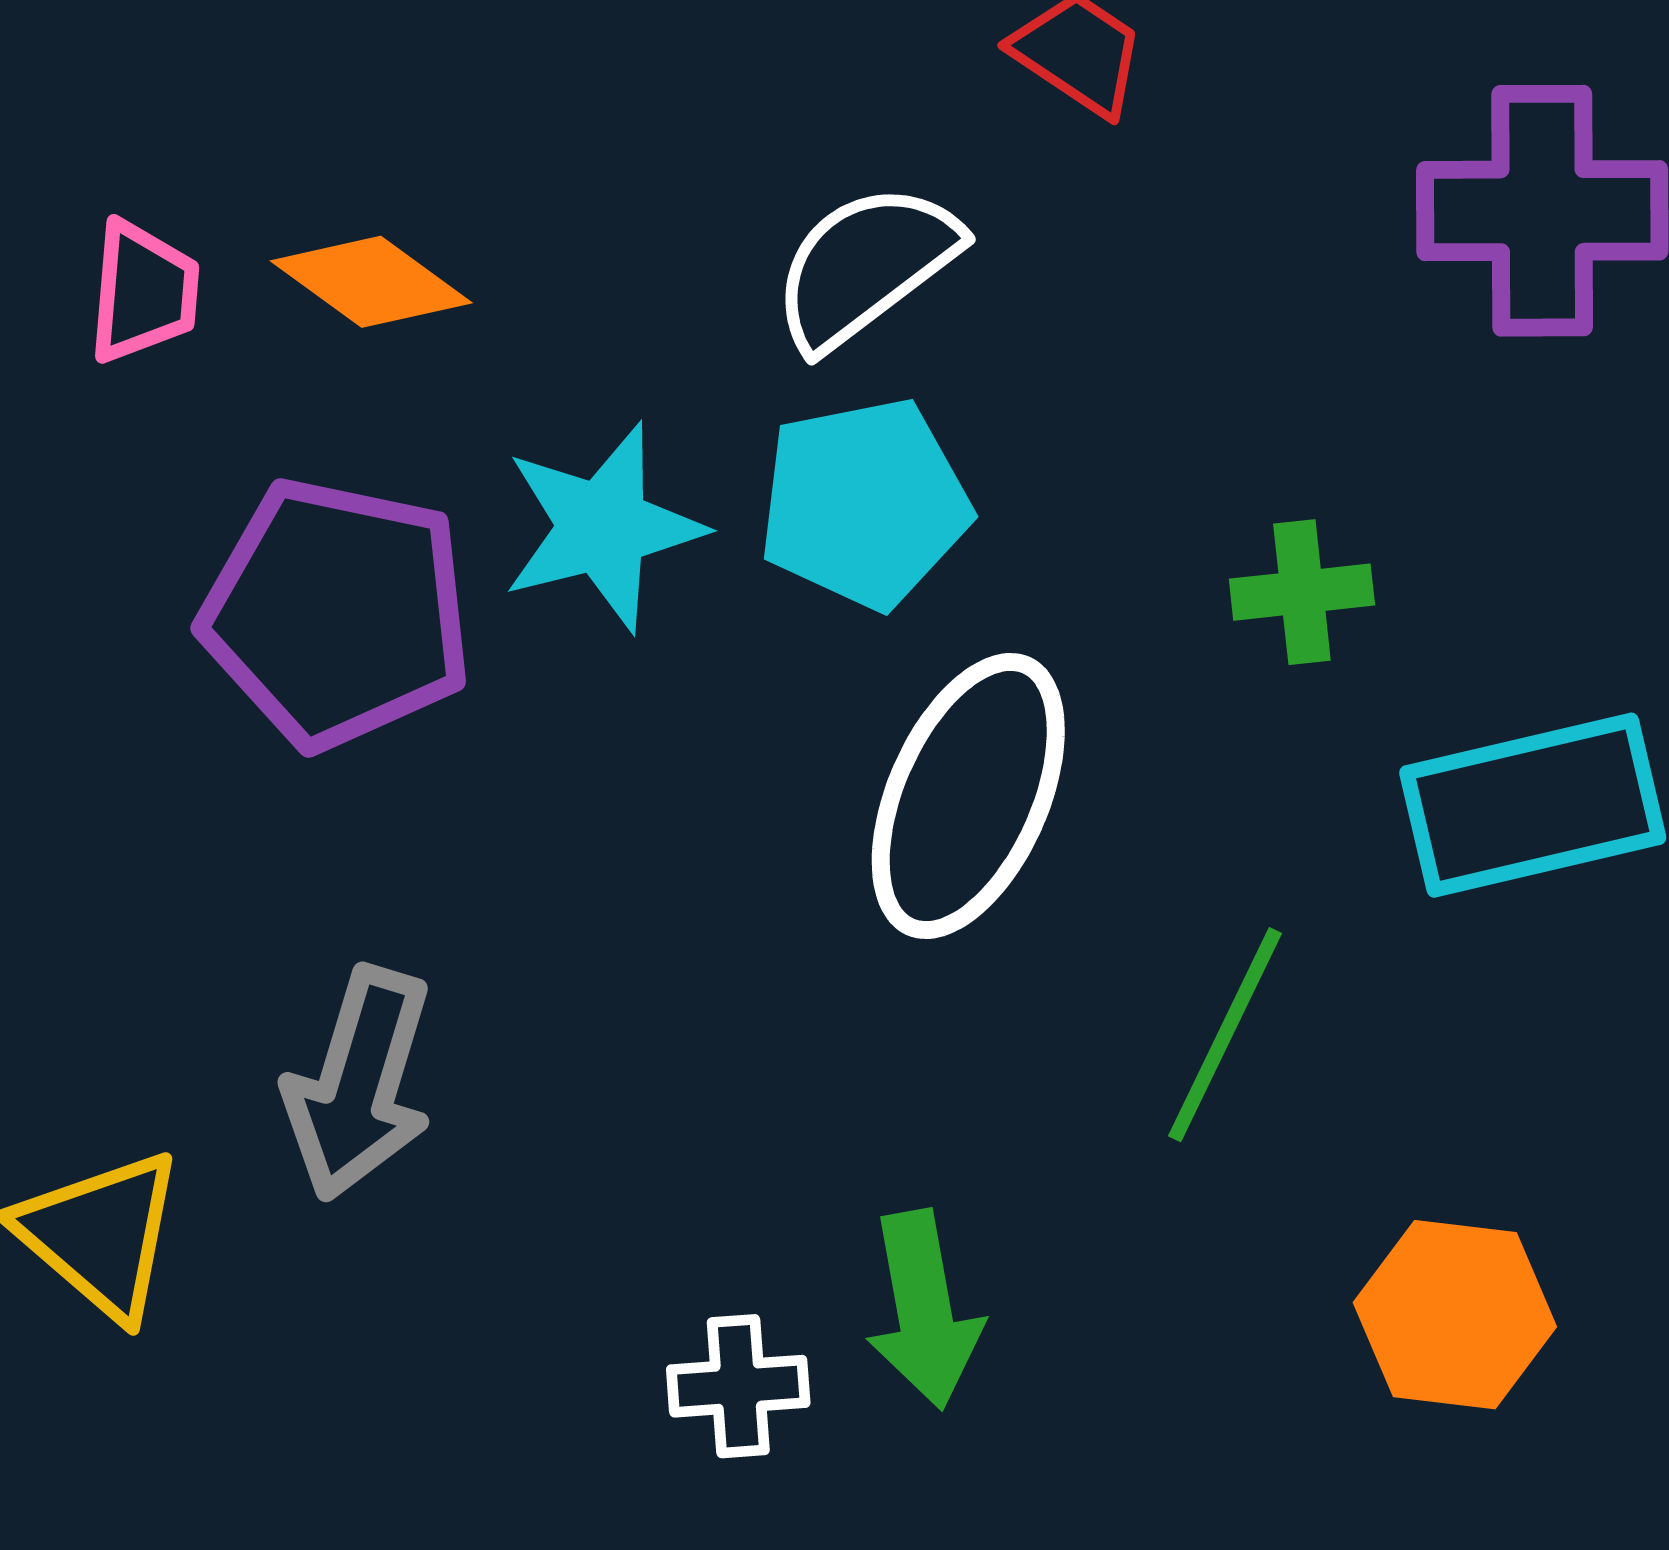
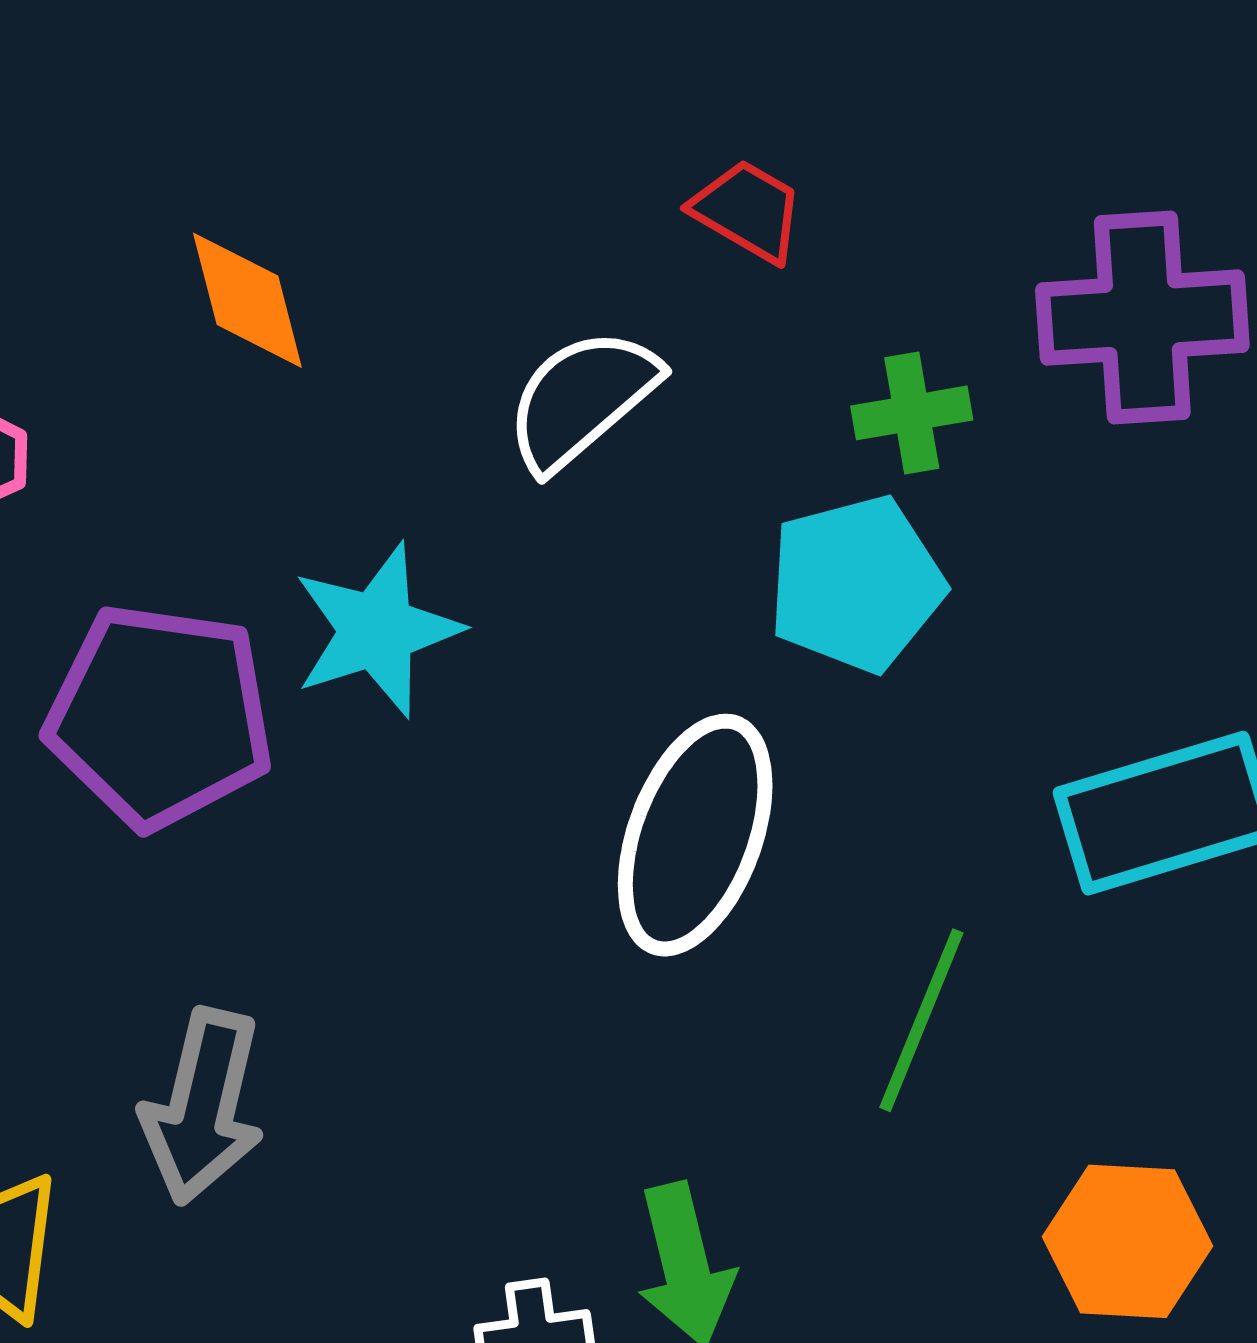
orange diamond: (371, 282) -> (247, 300), moved, turned 43
cyan pentagon: (864, 503) -> (856, 584), moved
green cross: (1302, 592) -> (912, 413), moved

